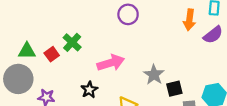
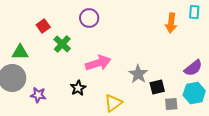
purple circle: (128, 14) -> (89, 18), moved
purple semicircle: (213, 35) -> (193, 68), moved
red square: (52, 54) -> (43, 26), moved

